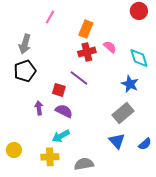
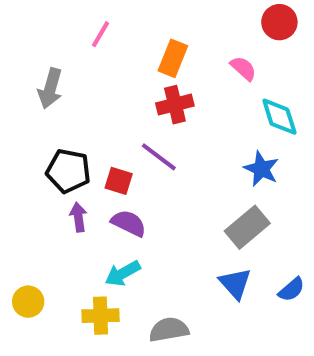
pink semicircle: (110, 47) -> (243, 68), moved
black pentagon: (25, 71) -> (68, 171), moved, turned 30

